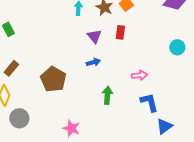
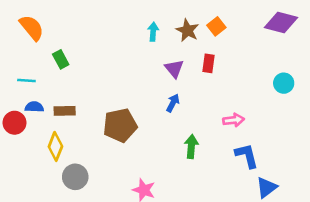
blue arrow: (93, 62) -> (173, 103), turned -48
brown rectangle: (11, 68) -> (65, 111), turned 49
brown pentagon: (53, 79) -> (120, 125), turned 30

